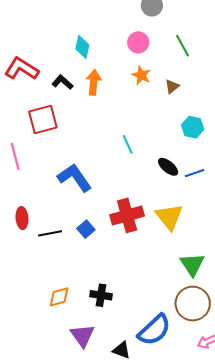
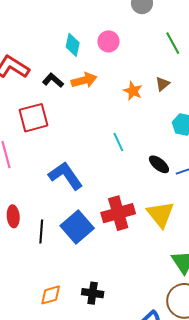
pink circle: (138, 42) -> (109, 41), moved
orange star: (141, 75) -> (133, 91), moved
orange arrow: (94, 82) -> (84, 80), turned 70
blue square: (86, 229) -> (77, 227), size x1.8
black line: (50, 233) -> (41, 231), turned -75

